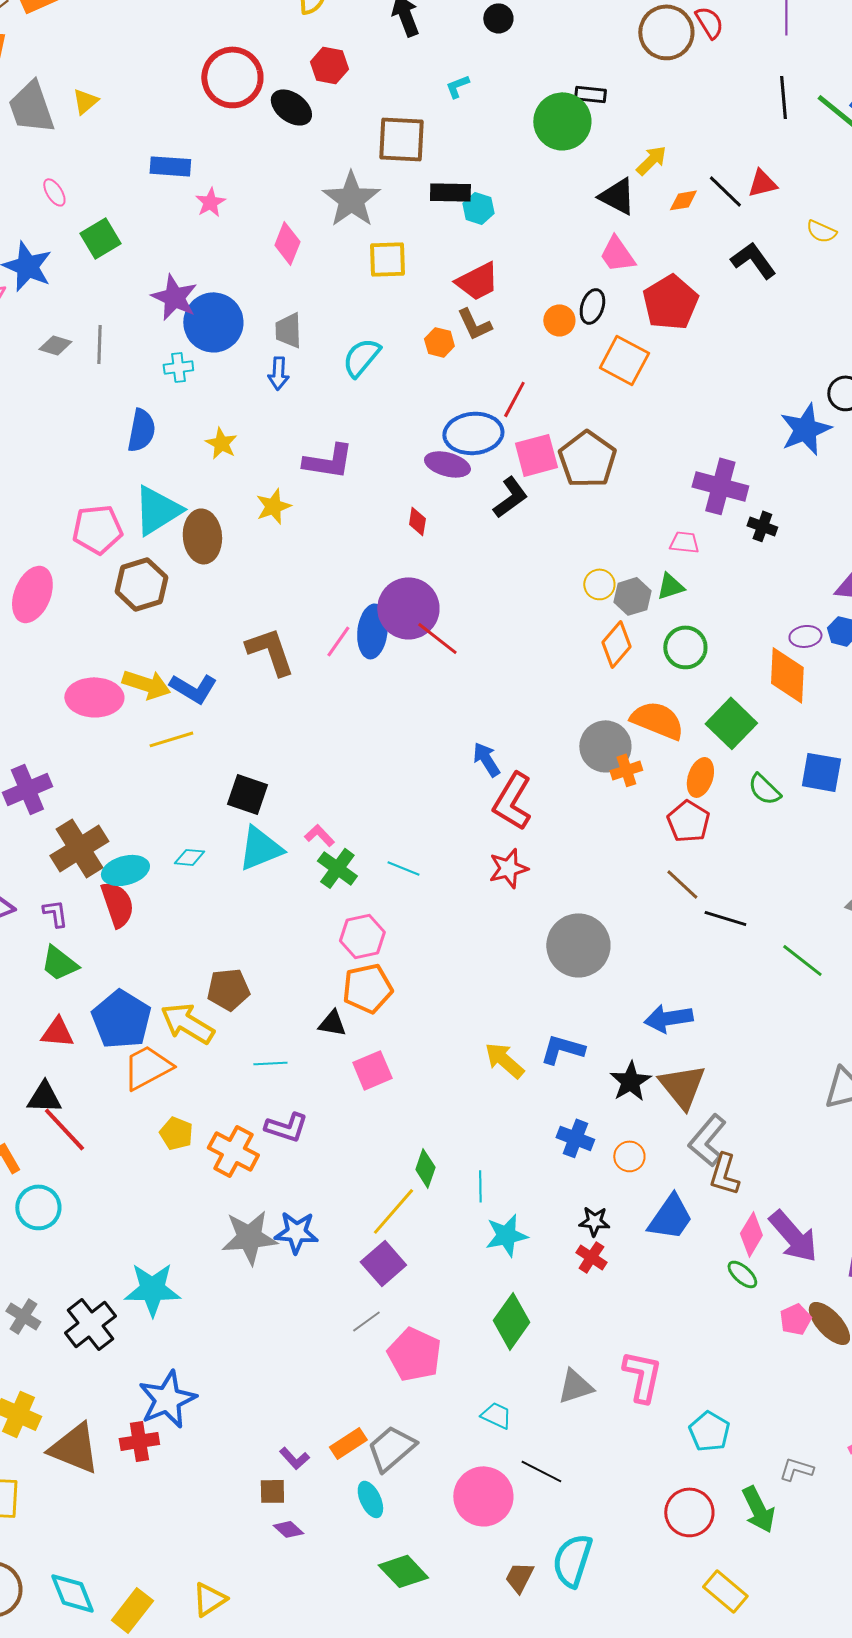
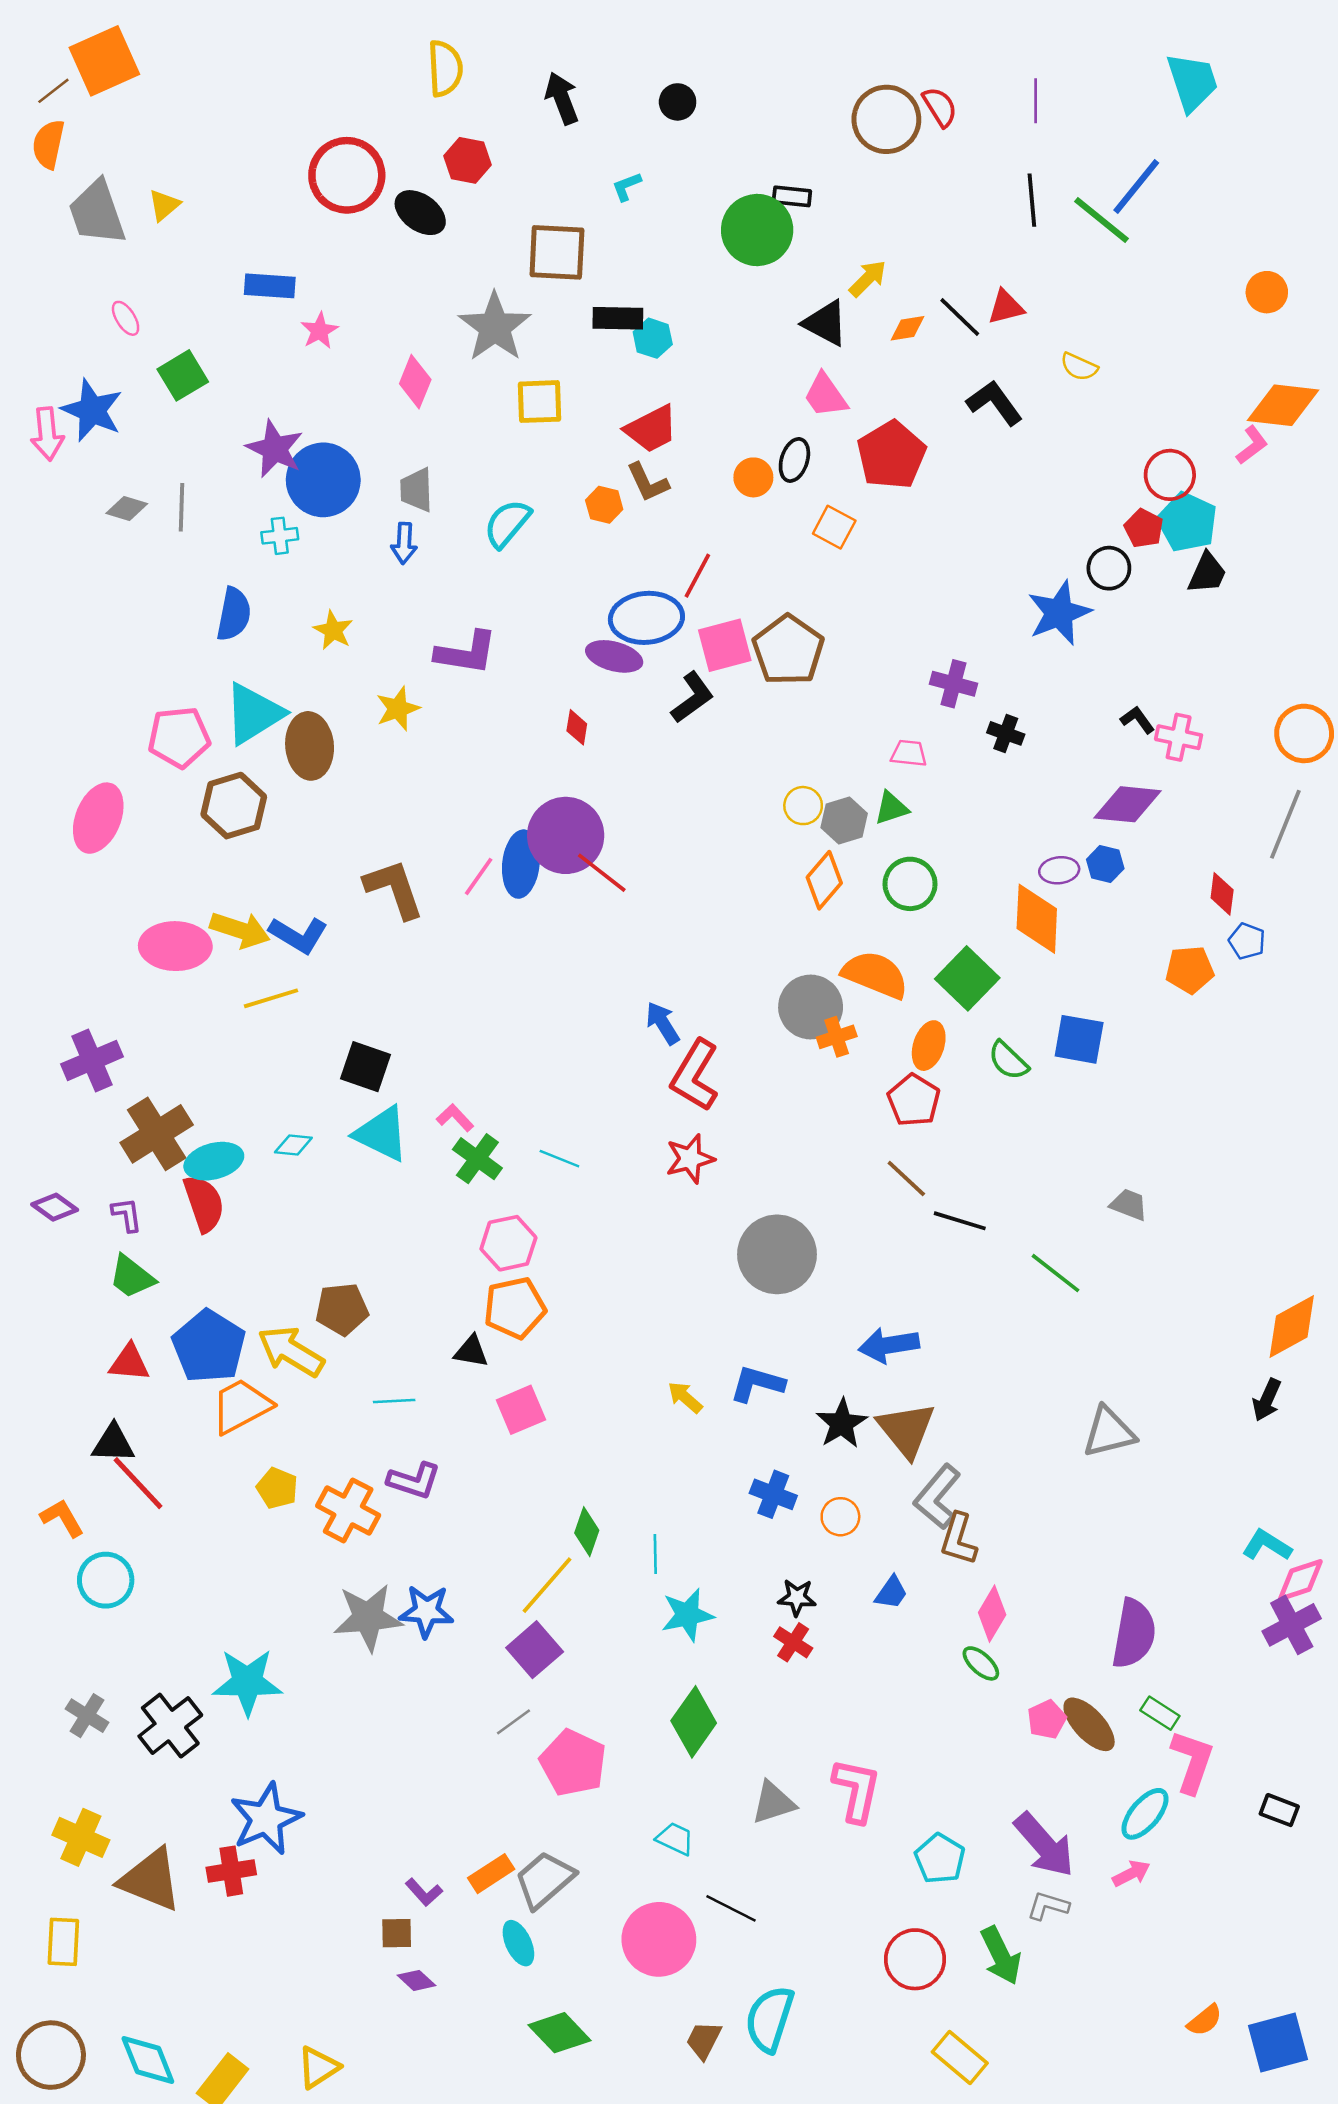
orange square: (624, 360) -> (834, 527), size x0.7
purple cross: (720, 486) -> (954, 684), size x0.7
cyan triangle: (260, 848) -> (382, 1134), turned 48
yellow arrow: (504, 1060) -> (685, 1397), size x0.7
blue trapezoid: (670, 1217) -> (891, 1593), size x0.6
purple arrow: (793, 1236) -> (1044, 1845), moved

